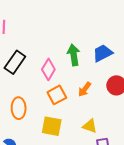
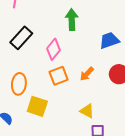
green arrow: (74, 55) -> (72, 20), moved
yellow square: (52, 126) -> (37, 106), moved

